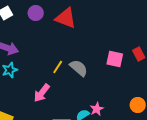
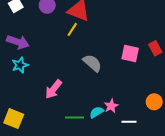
yellow line: (58, 67) -> (72, 29), moved

